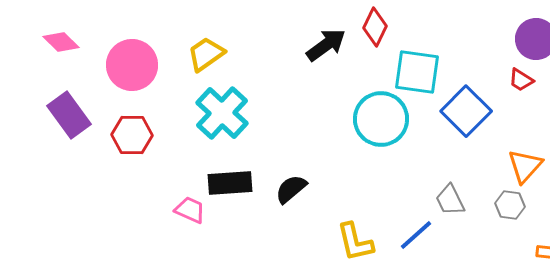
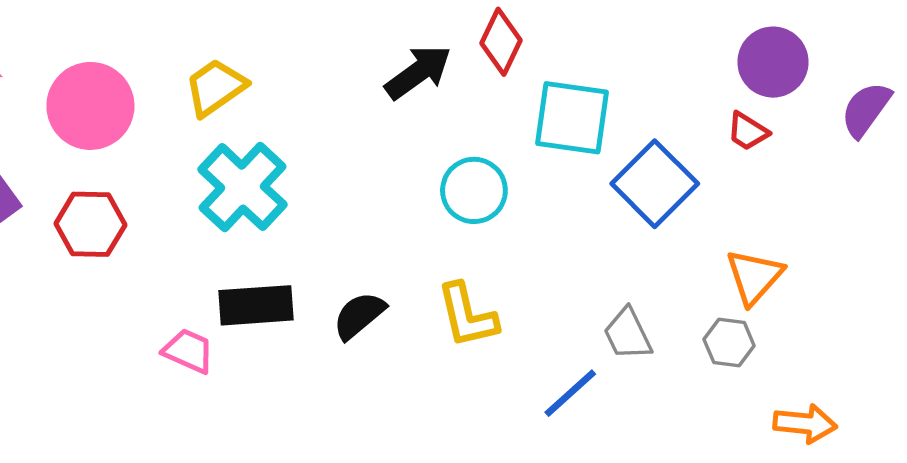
cyan circle: (381, 119) -> (474, 190), moved, size x0.7
yellow L-shape: (355, 242) -> (467, 315), moved

